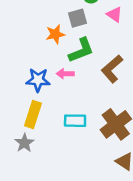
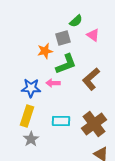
gray star: (24, 143) -> (31, 139), moved

